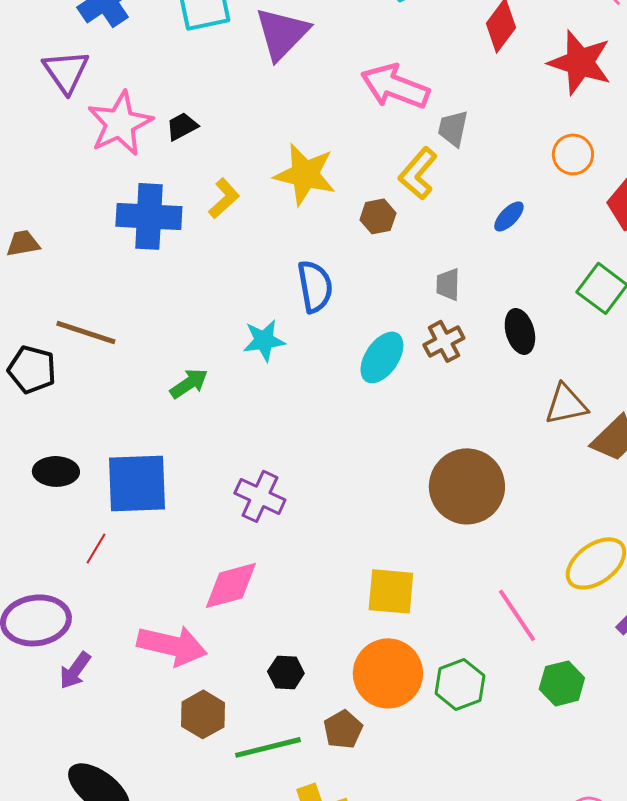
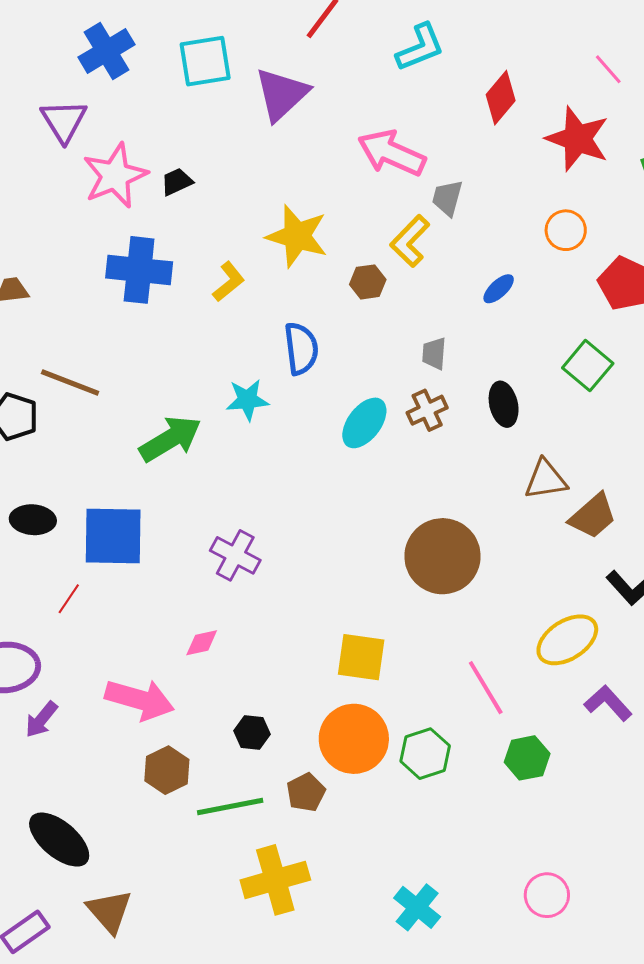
yellow L-shape: (224, 198) -> (229, 282), moved
green arrow: (189, 383) -> (170, 439), size x1.6
pink diamond: (231, 585) -> (202, 643), size x0.6

